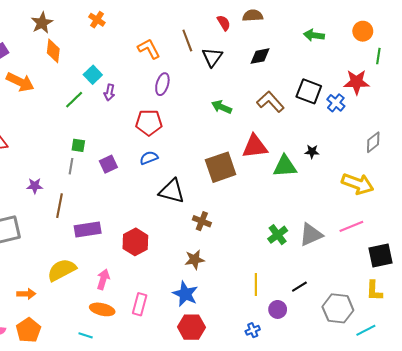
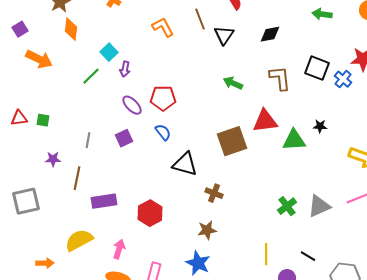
purple ellipse: (162, 84) -> (132, 105), moved, turned -60
brown L-shape: (270, 102) -> (280, 78), turned 36
green square: (78, 145) -> (43, 120), moved
blue semicircle: (149, 158) -> (163, 132), turned 72
black line: (299, 287) -> (308, 256), turned 63

